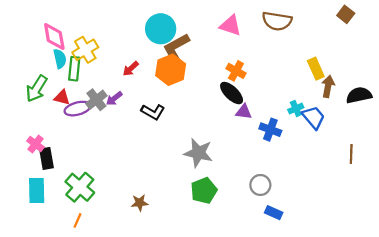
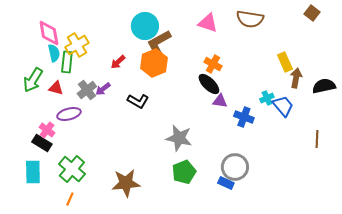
purple ellipse: (78, 109) -> (69, 114), moved
pink cross: (35, 144) -> (47, 130), moved
black rectangle: (47, 158) -> (42, 143), turned -48
gray circle: (260, 185) -> (235, 167), size x1.4
brown star: (140, 203) -> (126, 183), size x1.8
blue rectangle: (274, 213) -> (226, 183), moved

